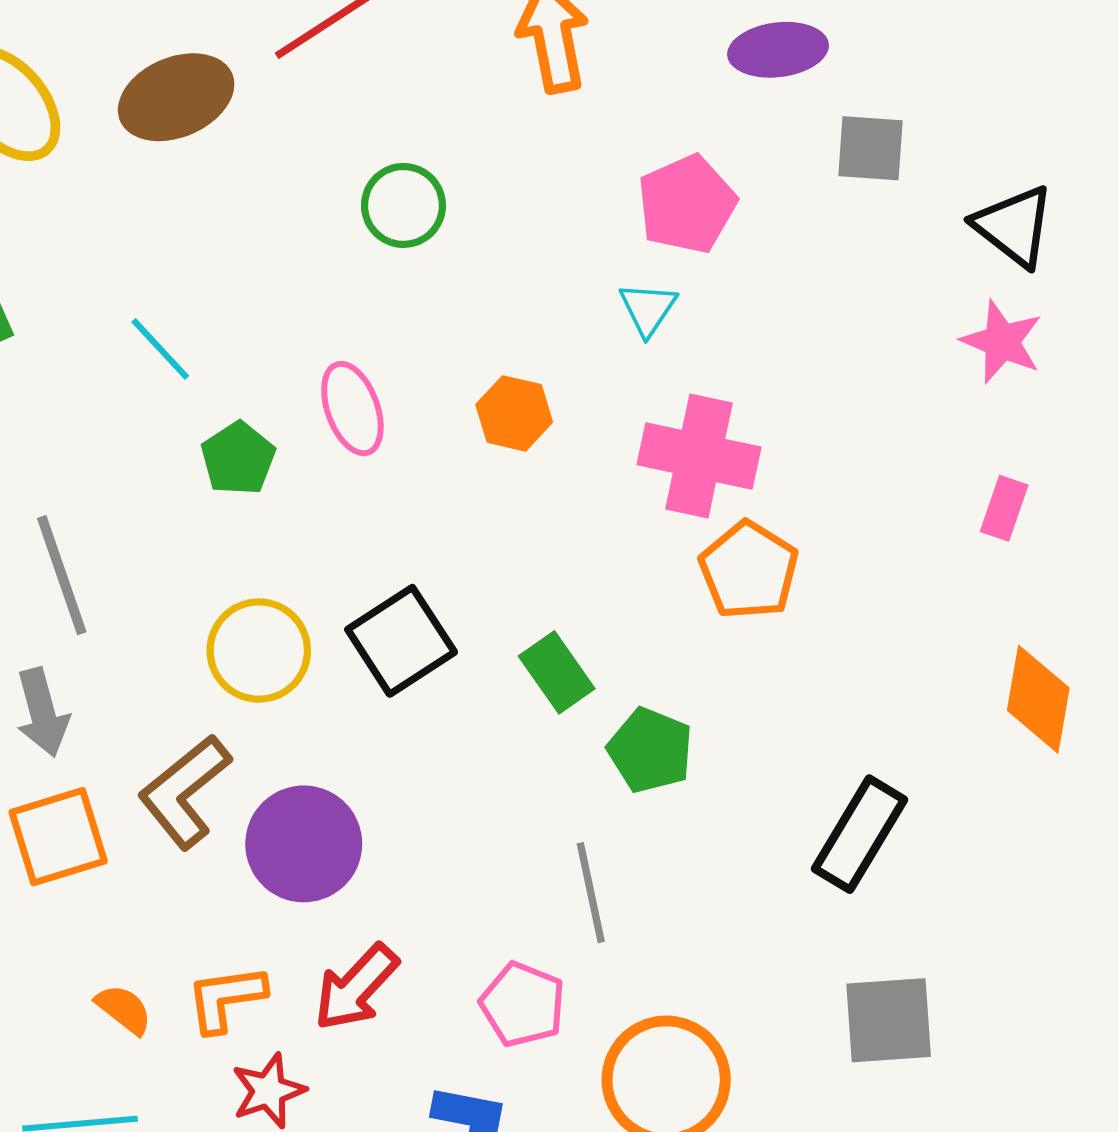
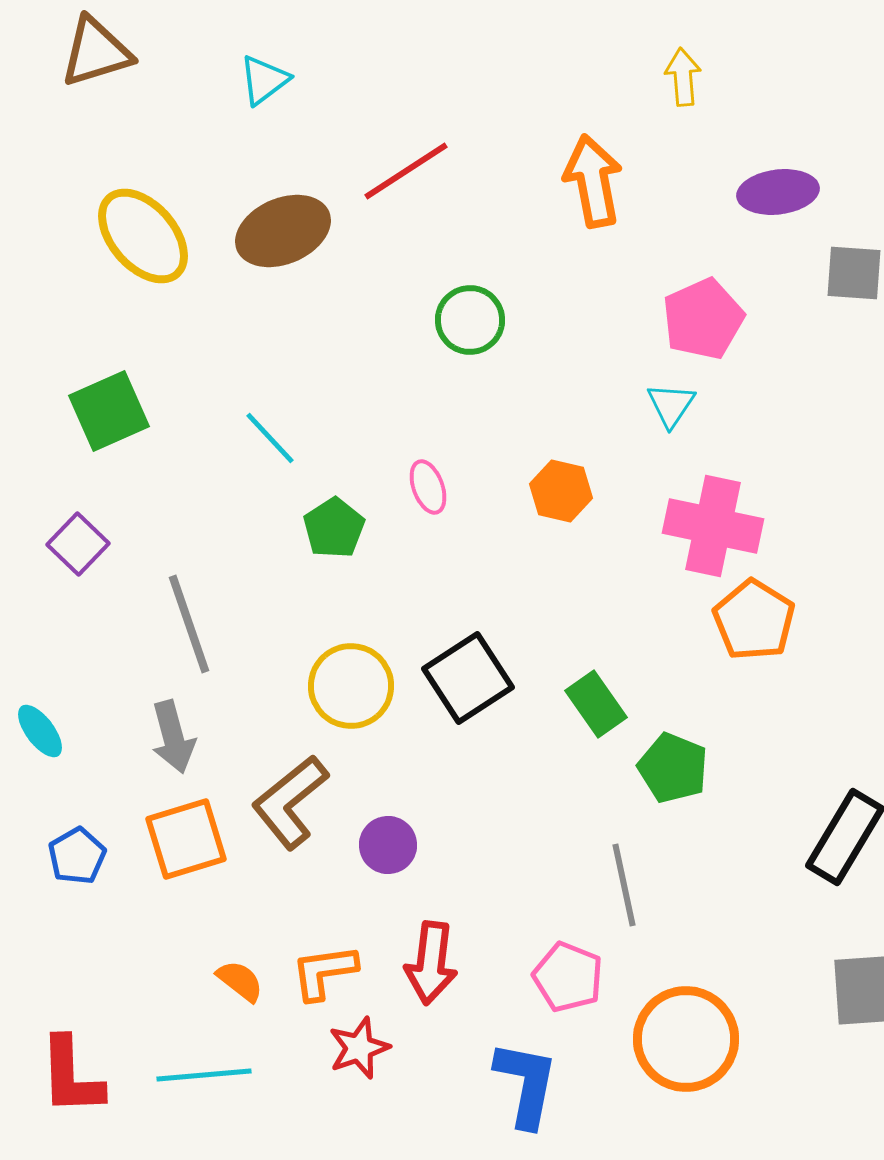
pink ellipse: (352, 409) -> (428, 487), size x0.7
purple circle: (304, 844) -> (388, 845), size x0.6
red arrow: (356, 987) -> (431, 963), turned -36

